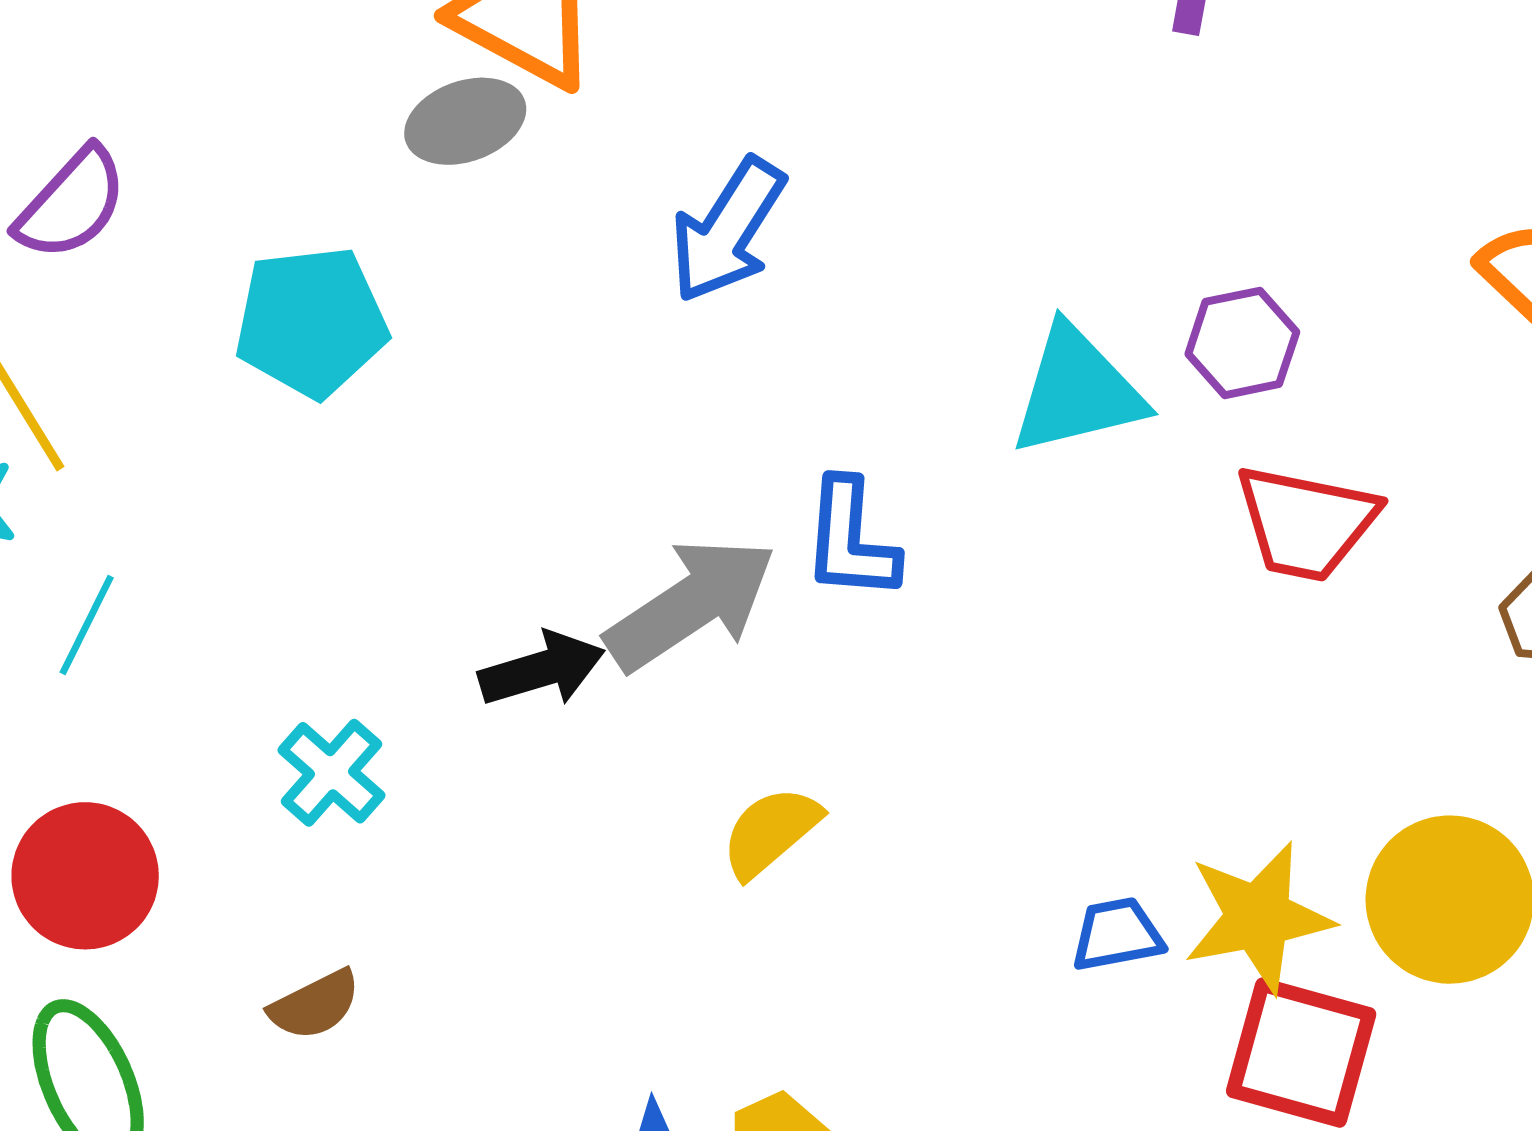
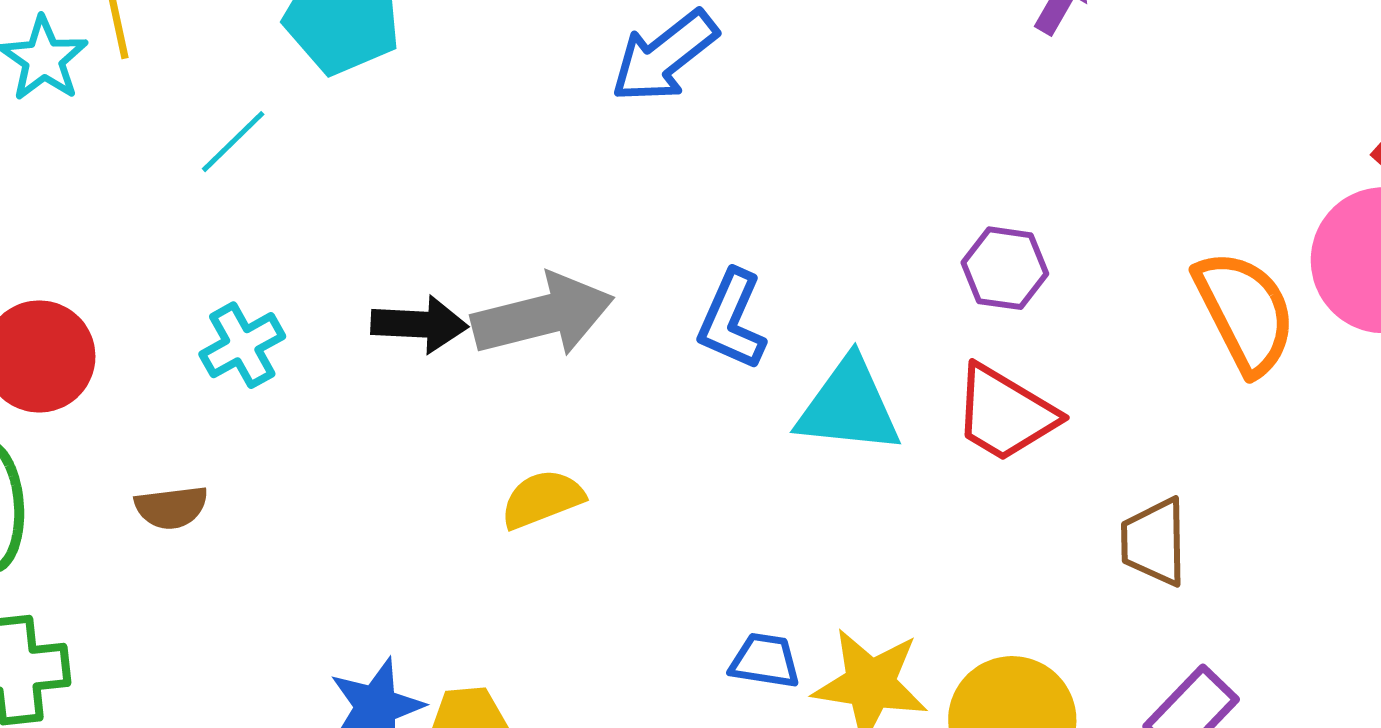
cyan triangle: (1077, 391) -> (849, 406), moved
blue L-shape: (851, 540) -> (732, 320), moved
cyan line: (87, 625) -> (233, 142), moved

